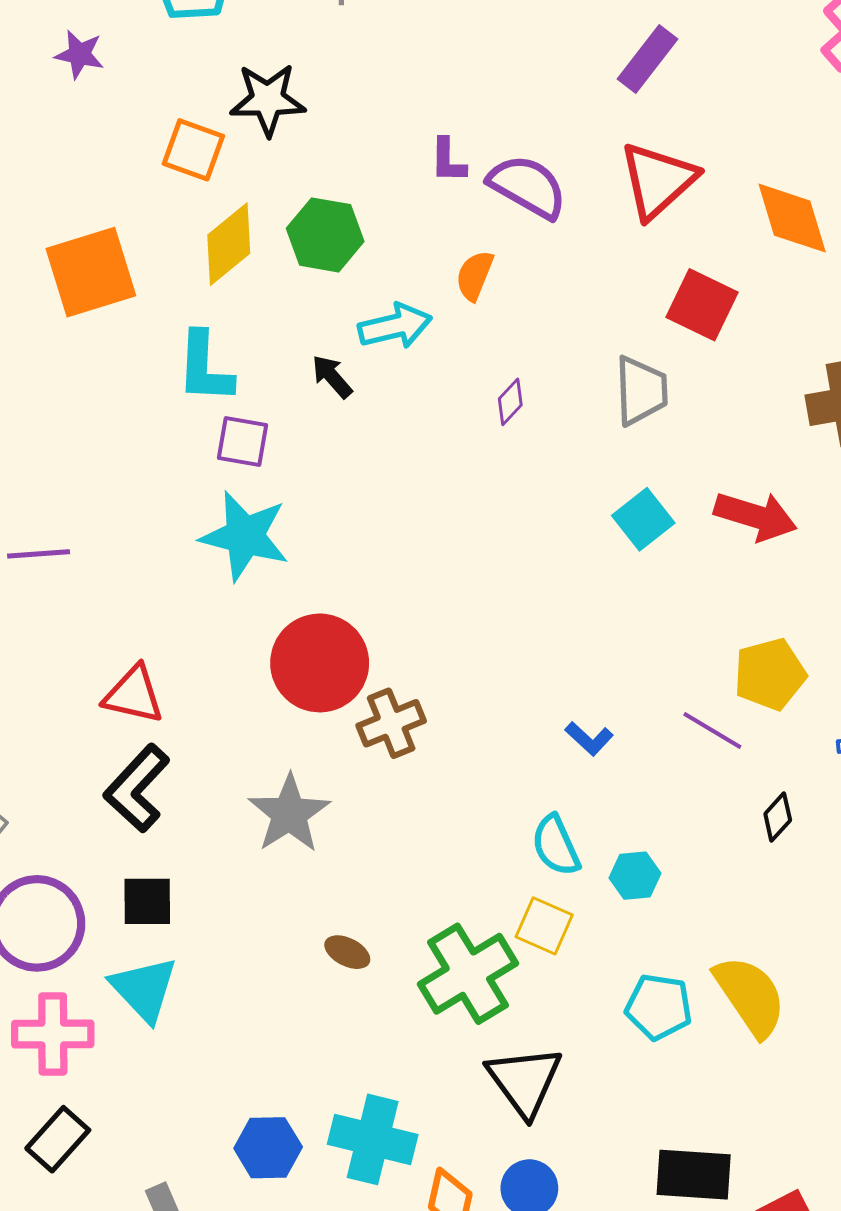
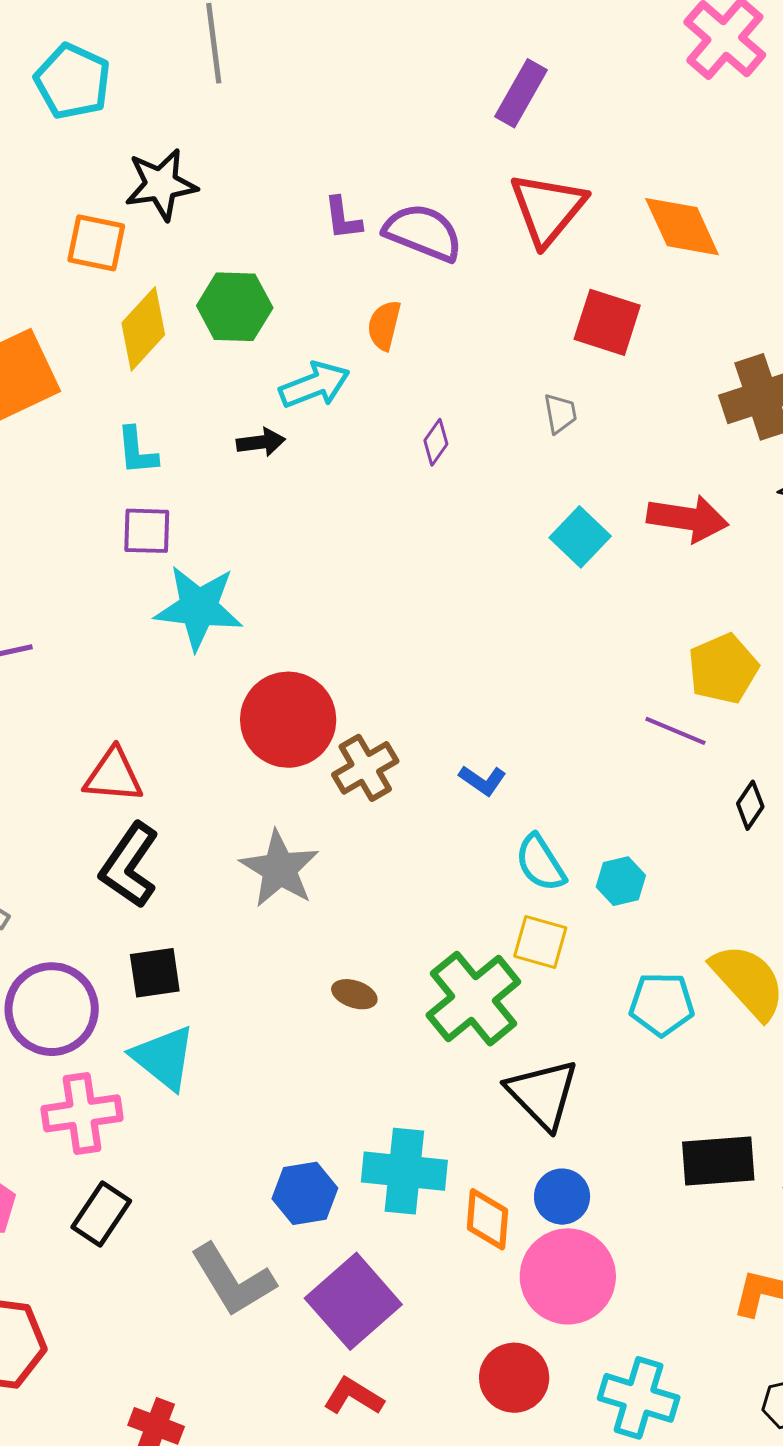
cyan L-shape: (205, 368) -> (137, 451), size x0.7
black arrow: (332, 377) -> (261, 442), turned 132
gray trapezoid: (641, 391) -> (560, 413), size x0.6
purple square: (242, 441) -> (147, 531), moved
blue L-shape: (589, 739) -> (483, 780), moved

